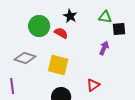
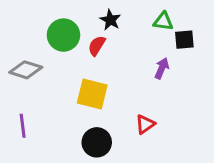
red semicircle: (61, 33) -> (97, 46), turned -88
gray diamond: (25, 58) -> (26, 70), moved

